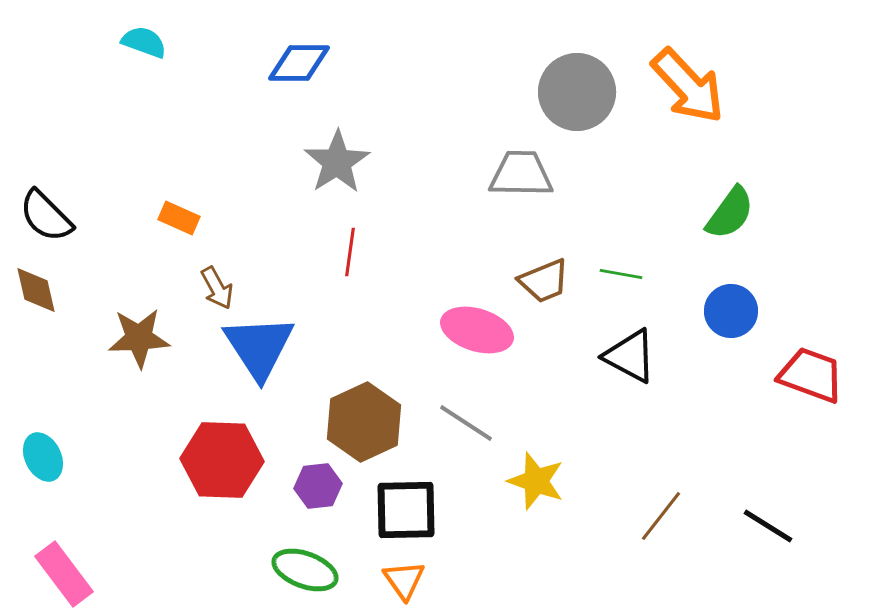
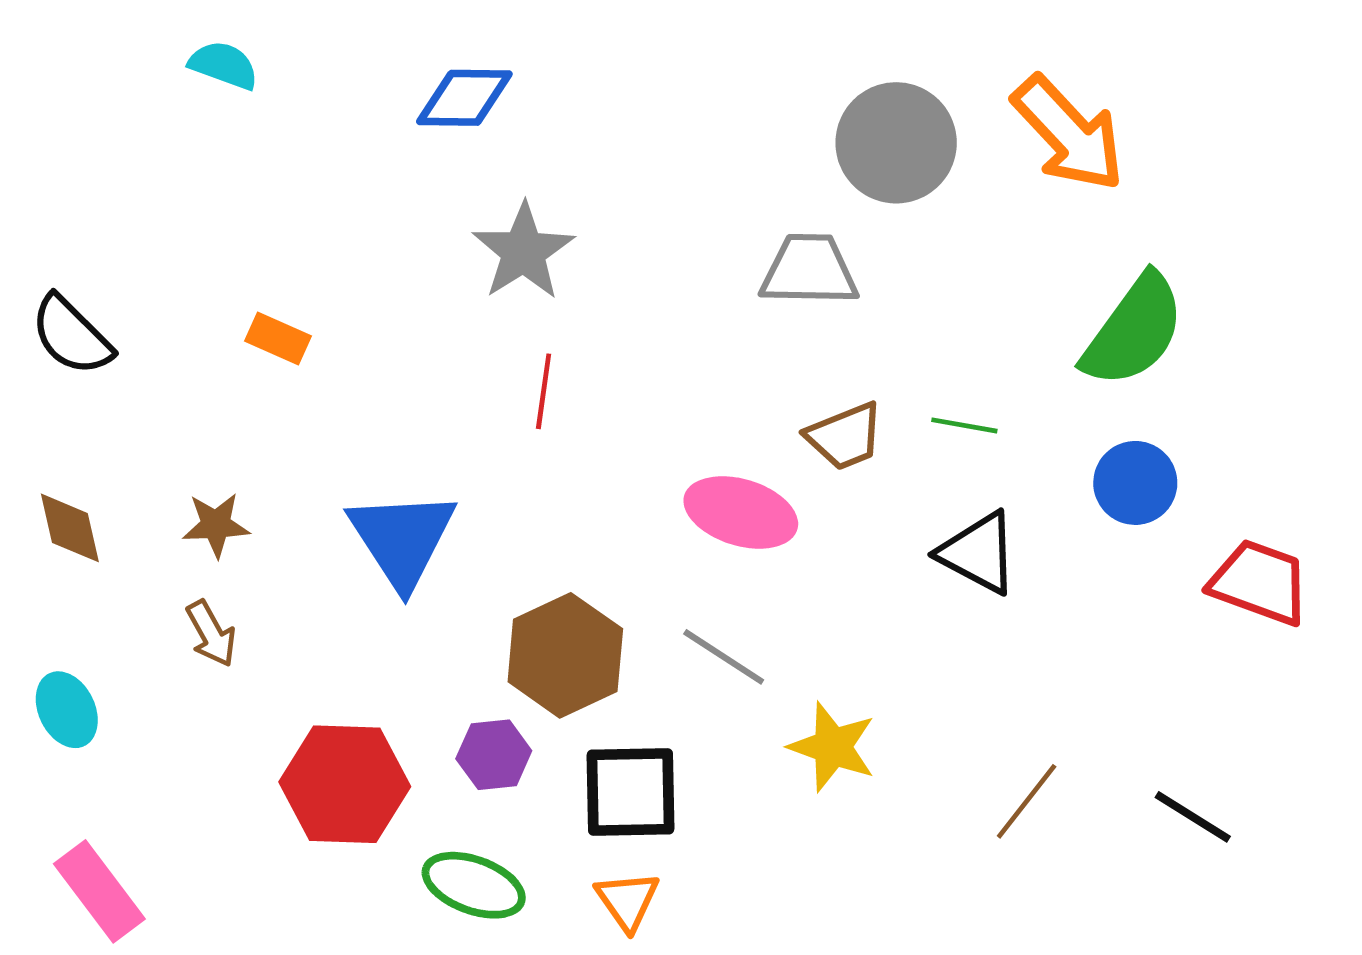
green semicircle: (730, 213) -> (1134, 331), size x1.4
brown arrow: (217, 288) -> (211, 634), moved
brown diamond: (36, 290) -> (70, 528), moved
brown star: (139, 338) -> (216, 525), size x0.7
red hexagon: (222, 460) -> (345, 784), moved

